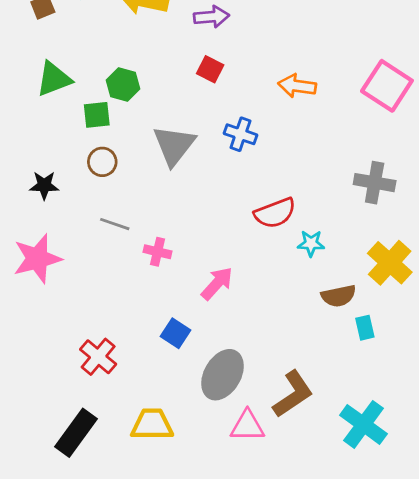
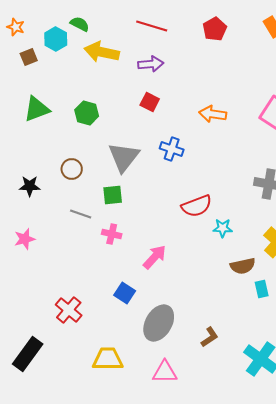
green square: (97, 115) -> (113, 195), moved
pink star: (37, 259) -> (25, 239), size x0.6
brown L-shape: (293, 394) -> (210, 337), size x0.6
pink triangle: (247, 426) -> (165, 372), moved
black rectangle: (76, 433) -> (28, 354), moved

